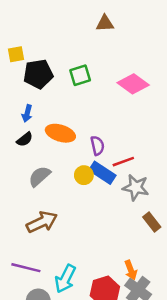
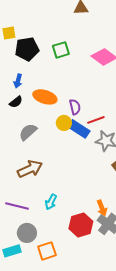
yellow circle: (84, 175) -> (64, 123), moved
cyan arrow: (65, 279) -> (51, 202), moved, size x0.7

